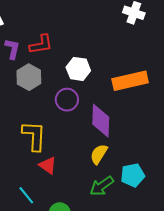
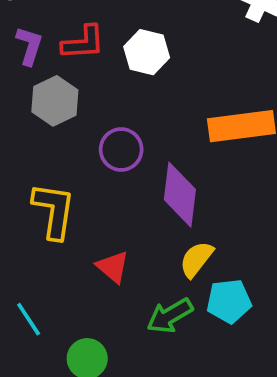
white hexagon: (78, 69) -> (147, 52), moved
yellow semicircle: (99, 154) -> (196, 259), moved
red triangle: (48, 165) -> (113, 267), moved

